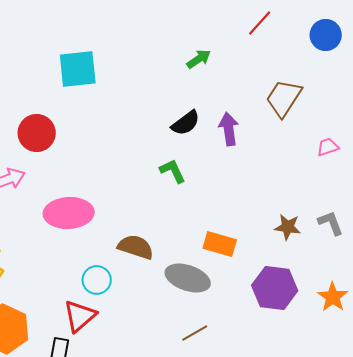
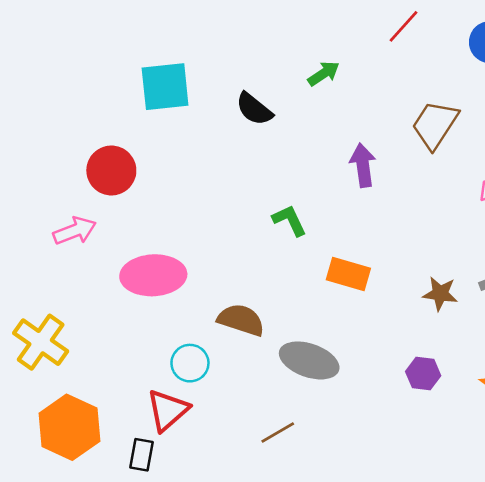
black semicircle: (186, 123) -> (254, 109), moved, turned 76
orange rectangle: (220, 244) -> (348, 274), moved
purple hexagon: (275, 288) -> (423, 374), size x0.6
brown line: (195, 333) -> (278, 433), moved

